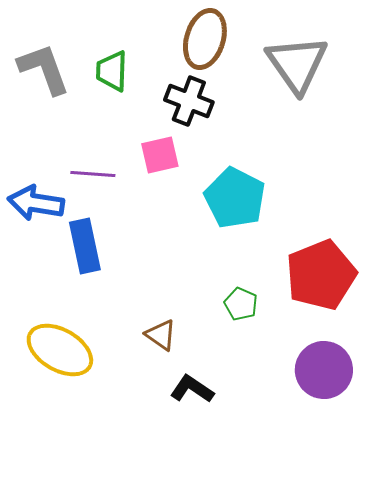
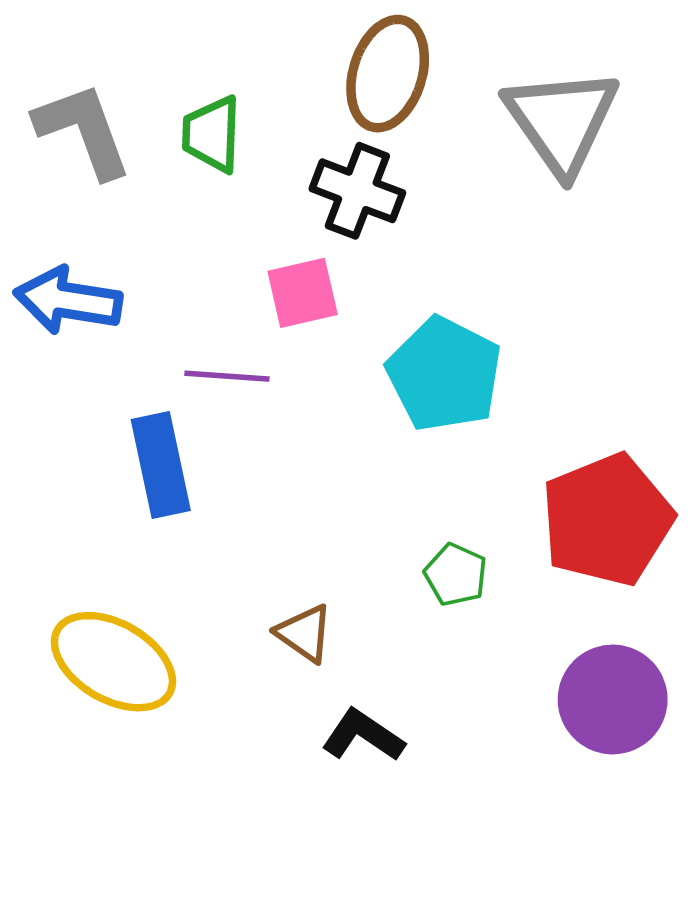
purple line: (93, 174) -> (227, 376), moved
blue arrow: (36, 203) -> (68, 301), moved

